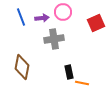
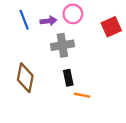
black rectangle: (69, 72) -> (68, 78), moved
orange line: (82, 83) -> (82, 95), moved

